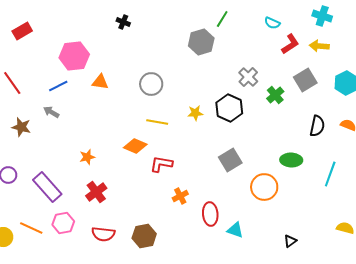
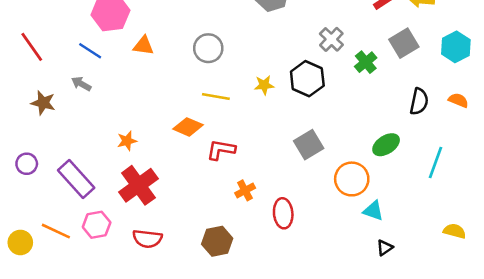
blue line: (58, 86) -> (90, 51), turned 60
green ellipse: (291, 160) -> (386, 145), turned -35
red cross: (96, 192) -> (138, 185), size x1.4
cyan triangle: (235, 230) -> (373, 211), moved
brown hexagon: (144, 236) -> (217, 241), moved

